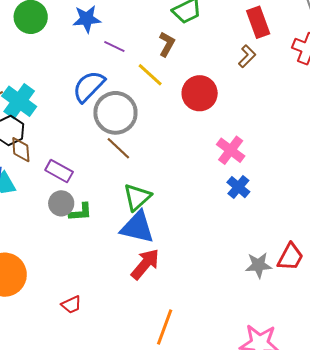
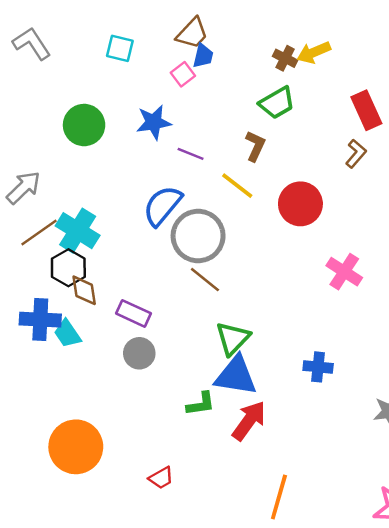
blue cross: (238, 187) -> (318, 367), moved, turned -30
green L-shape: (81, 212) -> (201, 404), moved

